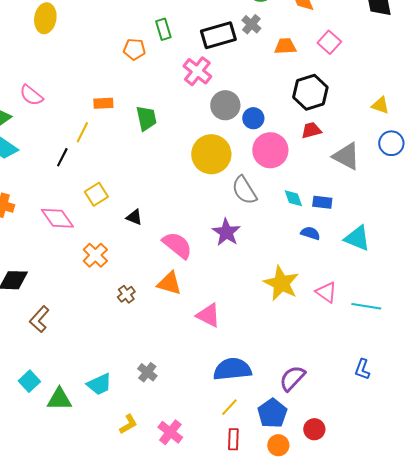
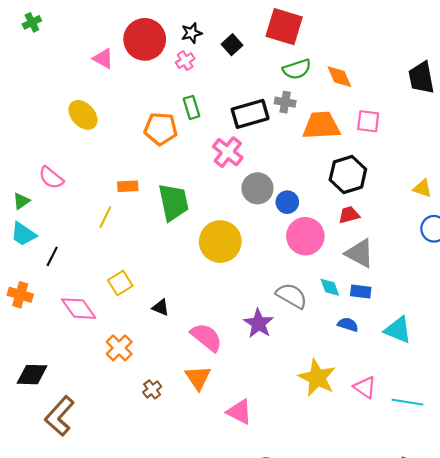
yellow ellipse: (45, 18) -> (83, 115), moved, turned -52
gray cross: (251, 24) -> (285, 102), turned -30
pink square: (329, 42) -> (368, 121), turned -35
orange trapezoid: (285, 46) -> (321, 126), size x1.6
orange pentagon: (134, 49) -> (161, 129), size x1.4
green trapezoid: (146, 118) -> (173, 202), size x1.4
yellow circle: (211, 154) -> (220, 242), moved
gray triangle: (346, 156) -> (360, 253), moved
black line: (62, 157) -> (52, 256), moved
gray semicircle: (244, 190) -> (292, 296), moved, turned 152
orange triangle: (169, 283) -> (198, 378), turned 40
brown L-shape: (39, 319) -> (60, 416), size x1.4

